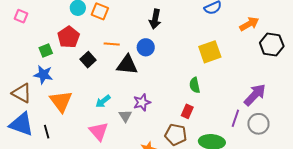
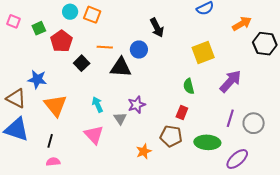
black arrow: (155, 19) -> (157, 28), moved, turned -36
green square: (46, 51) -> (39, 28), moved
purple arrow: (255, 95) -> (231, 81), moved
cyan arrow: (103, 101) -> (97, 105), turned 105
black line: (47, 132) -> (50, 141), moved, turned 32

